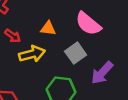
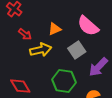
orange triangle: (48, 28) -> (55, 29), turned -32

